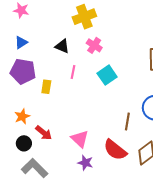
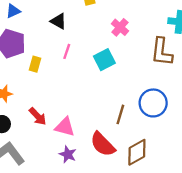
pink cross: (94, 45) -> (120, 27), moved
red arrow: (44, 133) -> (38, 116), moved
pink triangle: (80, 139) -> (65, 127), turned -36

